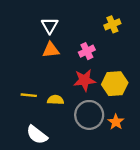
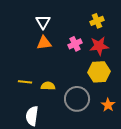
red star: (85, 80) -> (99, 46), moved
orange star: (116, 122) -> (108, 105), moved
white semicircle: (37, 135) -> (32, 116), turned 60

